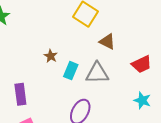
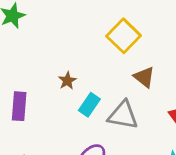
purple rectangle: (20, 94) -> (19, 106), moved

